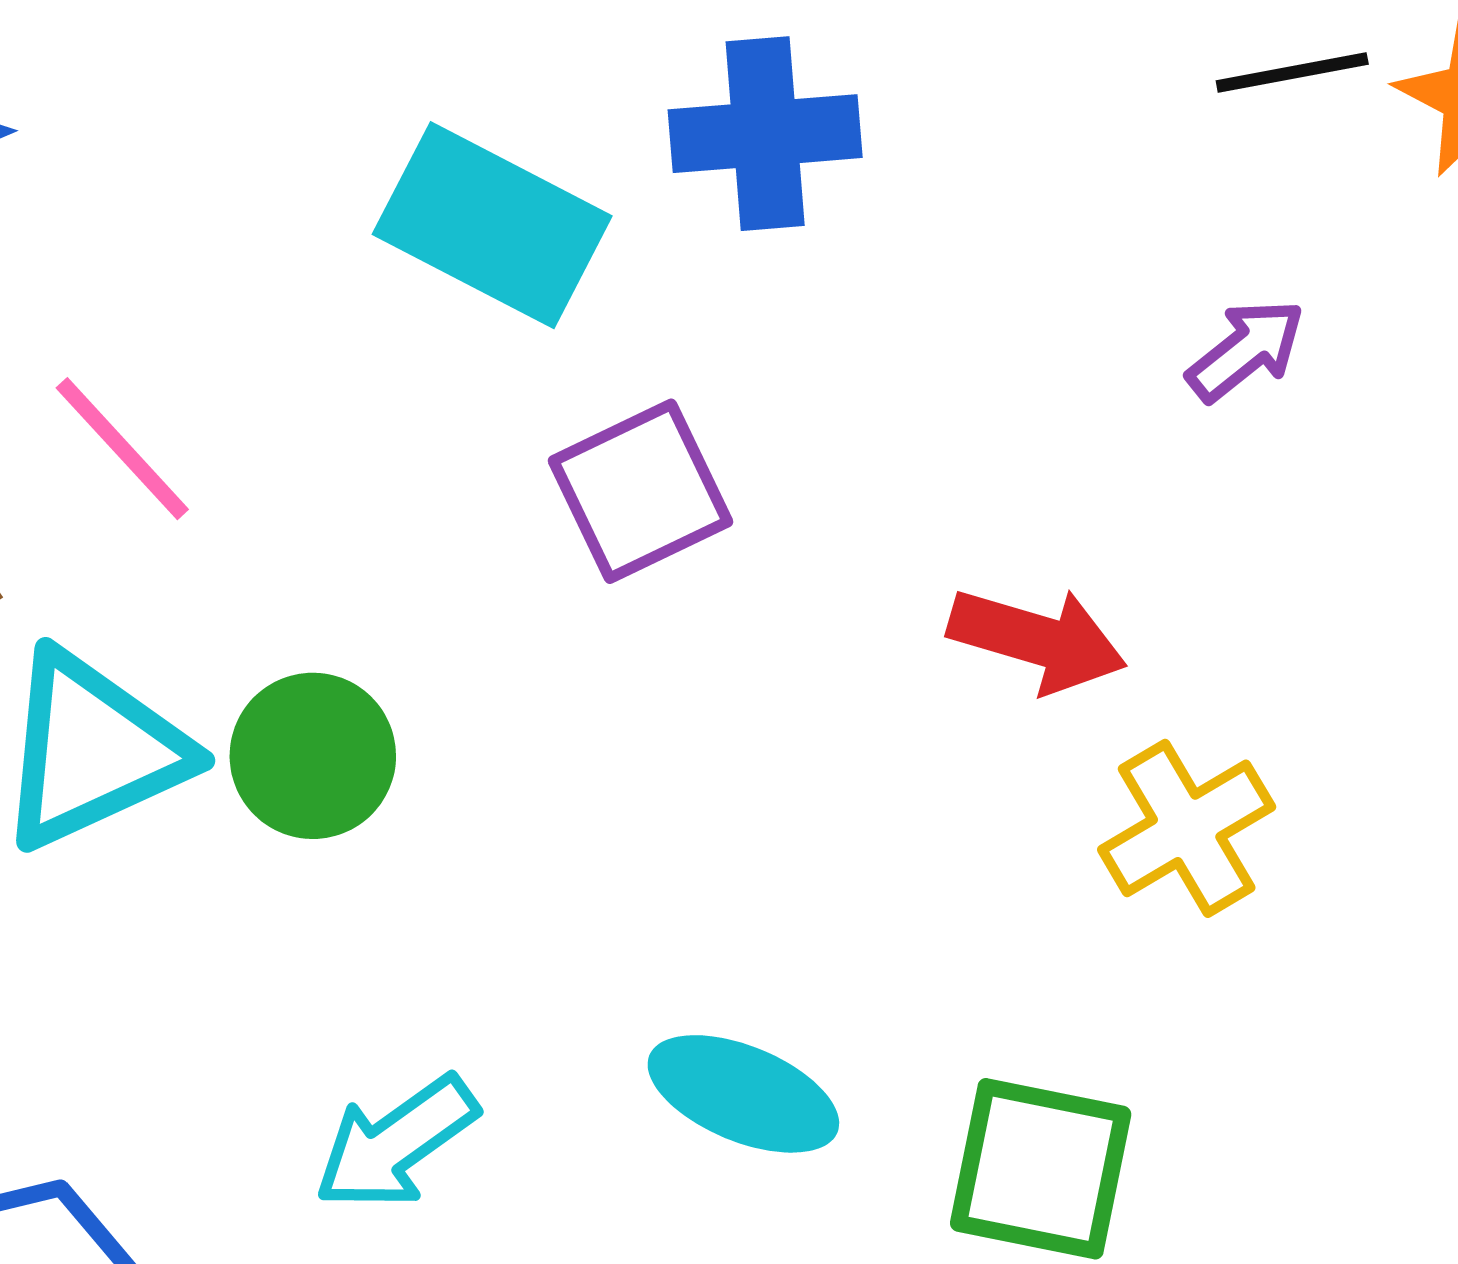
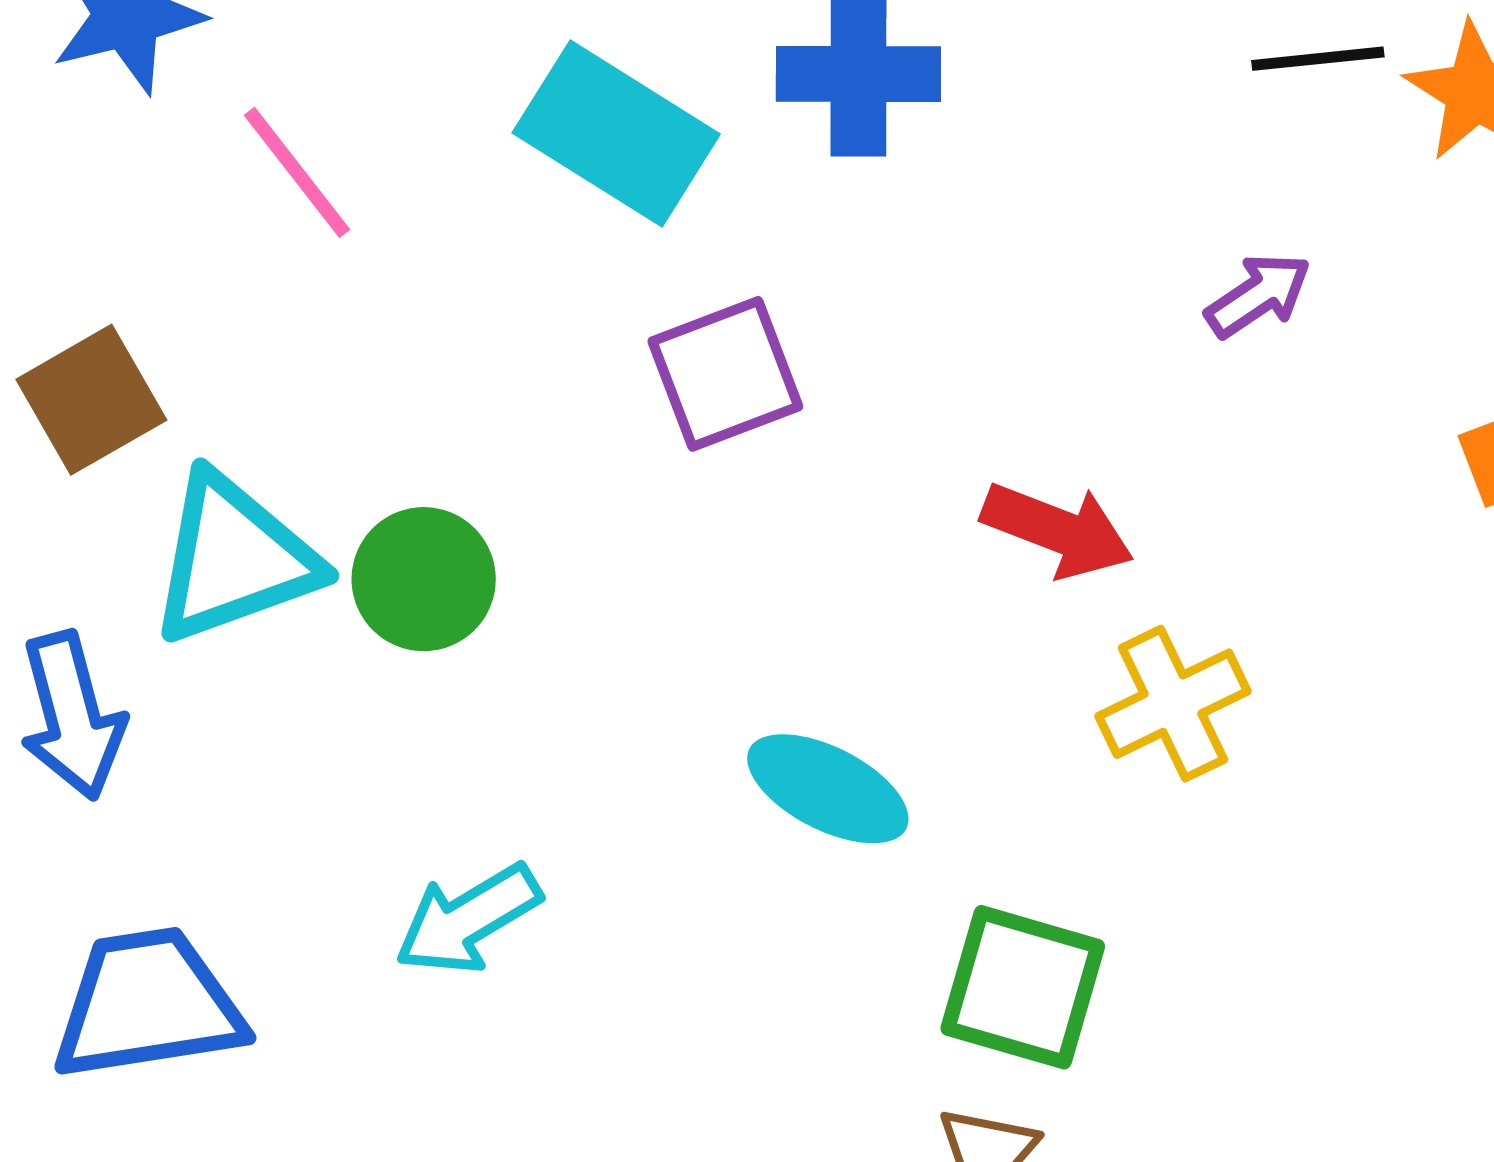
pink line: (122, 449) -> (297, 172), moved
cyan ellipse: (743, 1094) -> (828, 789), moved

